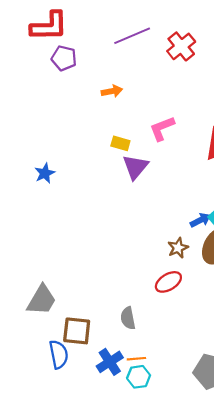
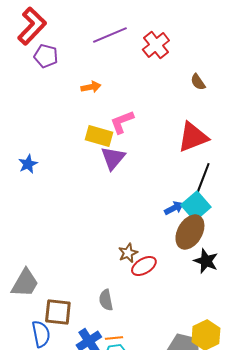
red L-shape: (49, 26) -> (32, 26), turned -45
pink L-shape: (162, 128) -> (122, 122), moved
yellow rectangle: (120, 143) -> (99, 136), size x1.5
brown star: (178, 248) -> (128, 253), moved

